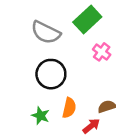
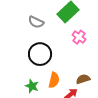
gray semicircle: (46, 32) -> (36, 22), size x0.7

